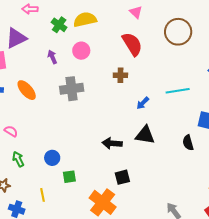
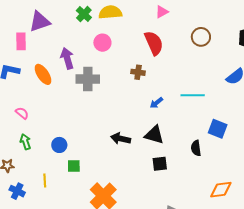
pink triangle: (136, 12) -> (162, 12), turned 40
brown circle: (178, 32) -> (201, 37), size x0.7
purple arrow: (52, 57) -> (67, 58), moved, size x1.5
black square: (122, 177) -> (160, 164), moved

